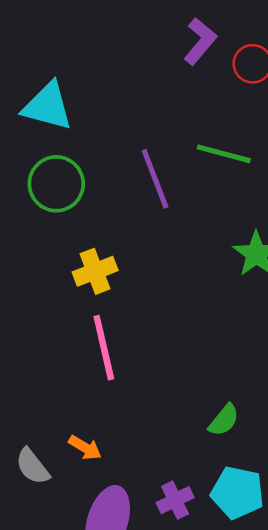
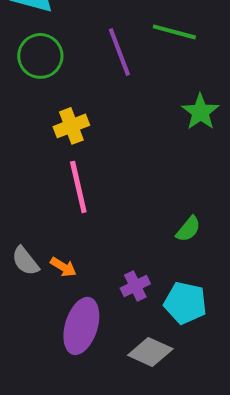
green semicircle: (224, 420) -> (188, 229), moved
gray semicircle: (33, 466) -> (25, 261), moved
purple cross: (175, 500) -> (135, 286), moved

